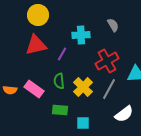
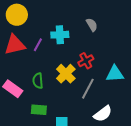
purple line: (62, 54) -> (38, 45), moved
red cross: (107, 61) -> (86, 61), size x0.7
yellow cross: (83, 87) -> (66, 74), moved

